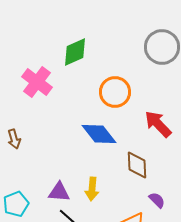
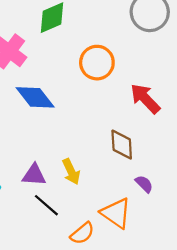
blue diamond: (99, 134) -> (35, 97), moved
yellow arrow: (92, 189) -> (71, 172), turned -30

